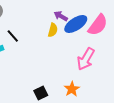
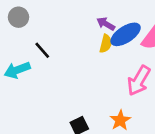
yellow semicircle: (53, 30) -> (106, 44), moved

